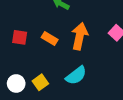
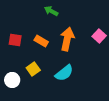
yellow square: (40, 82) -> (33, 69), moved

